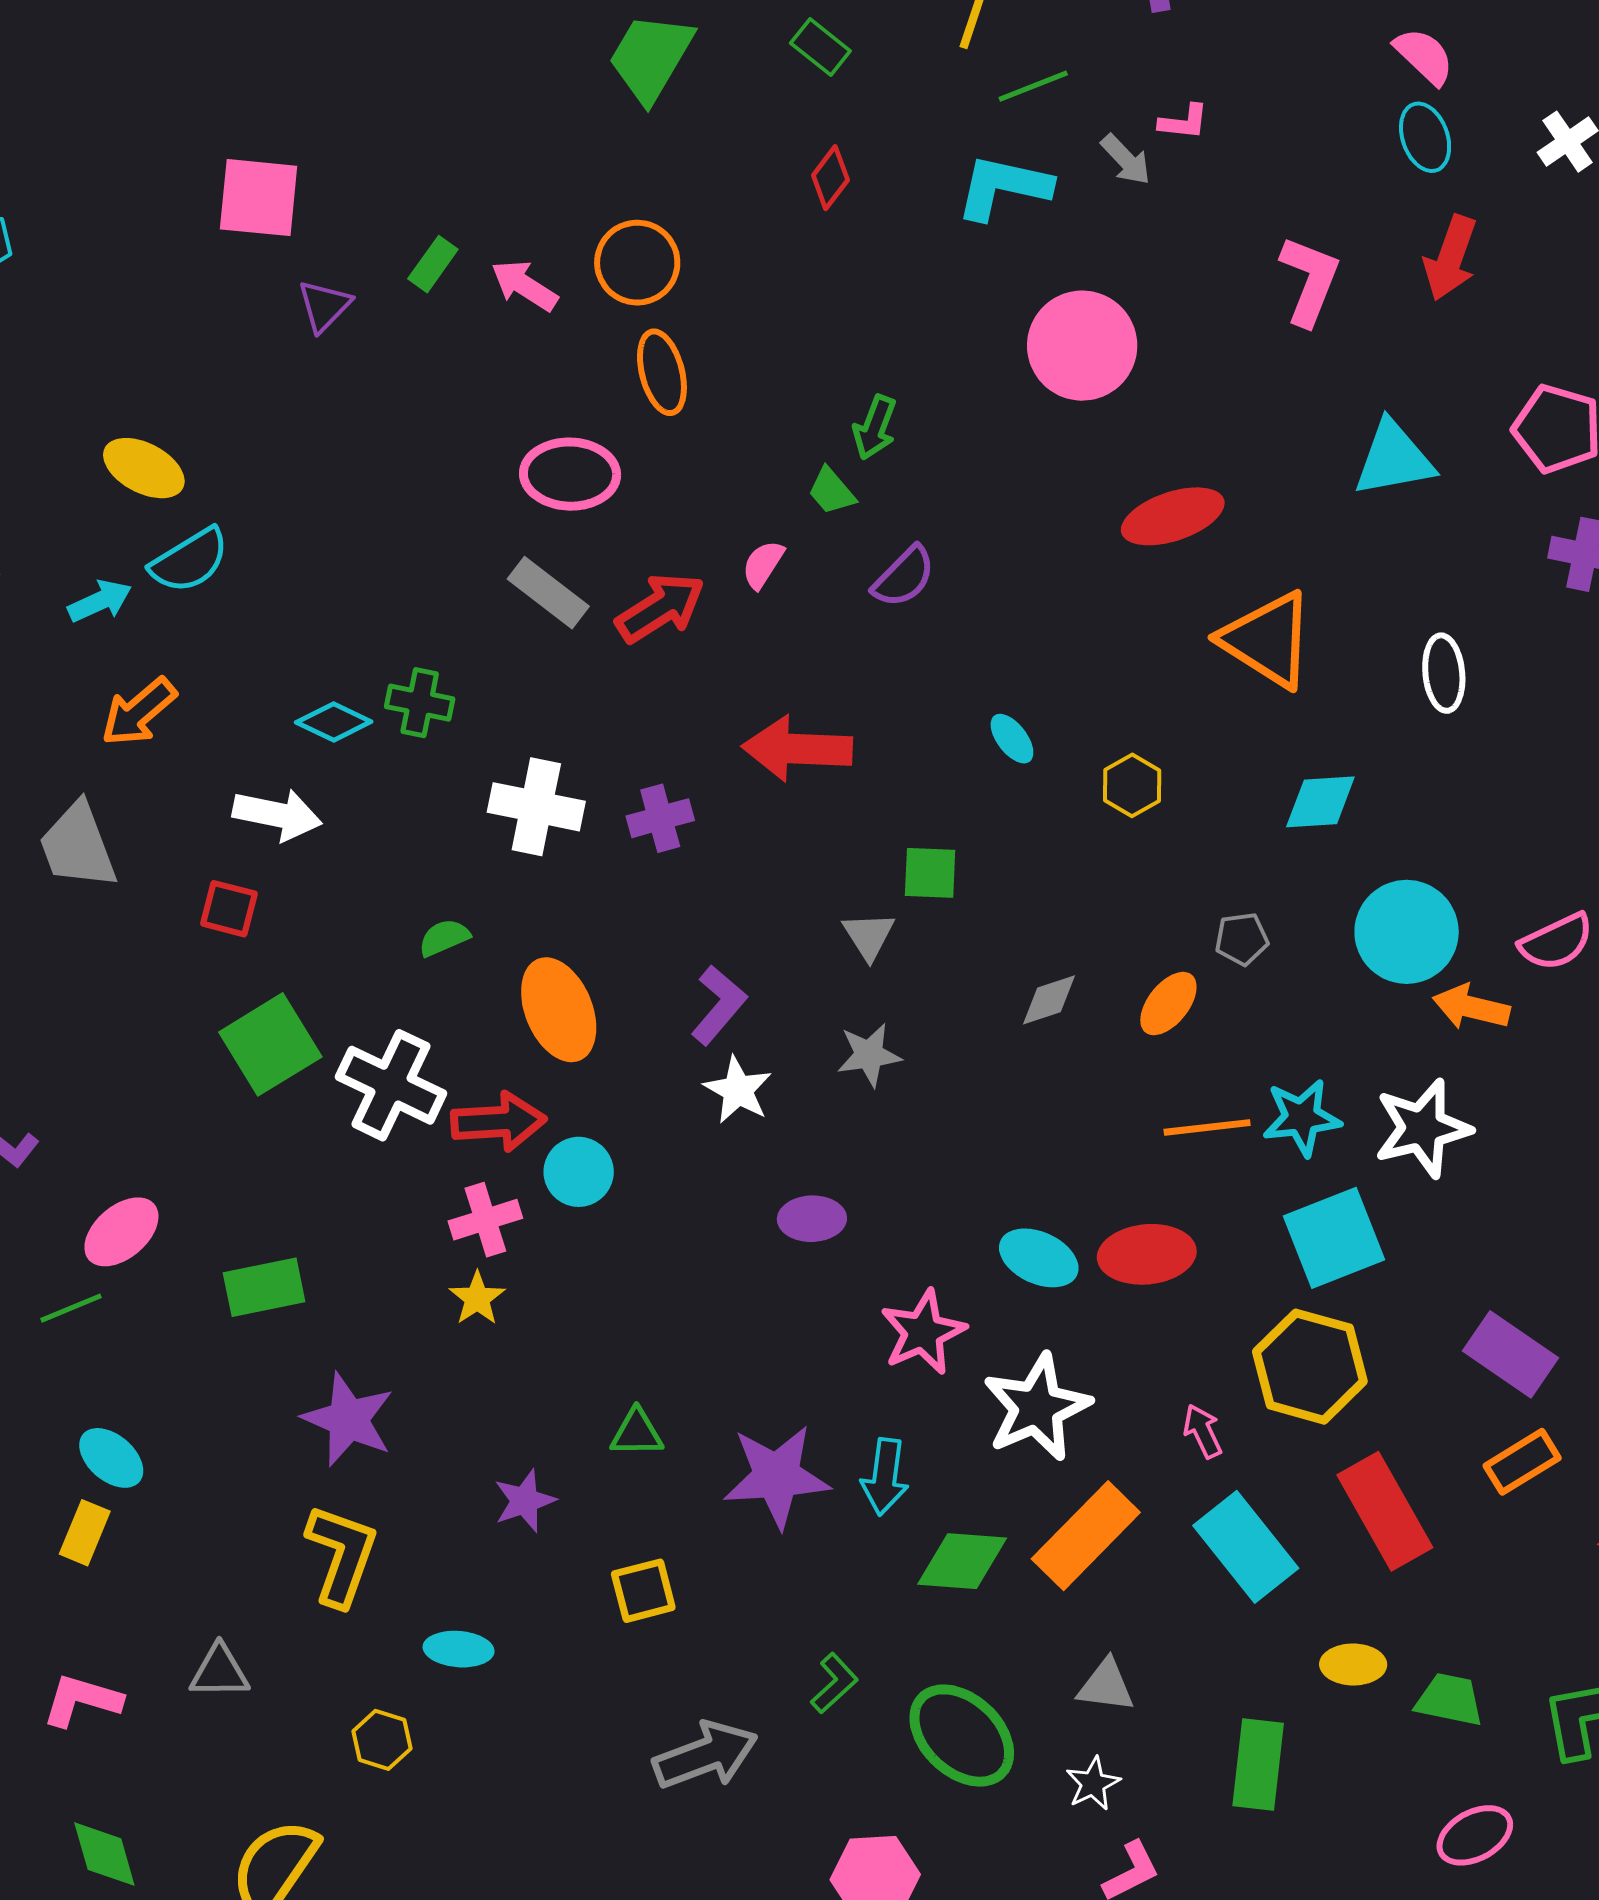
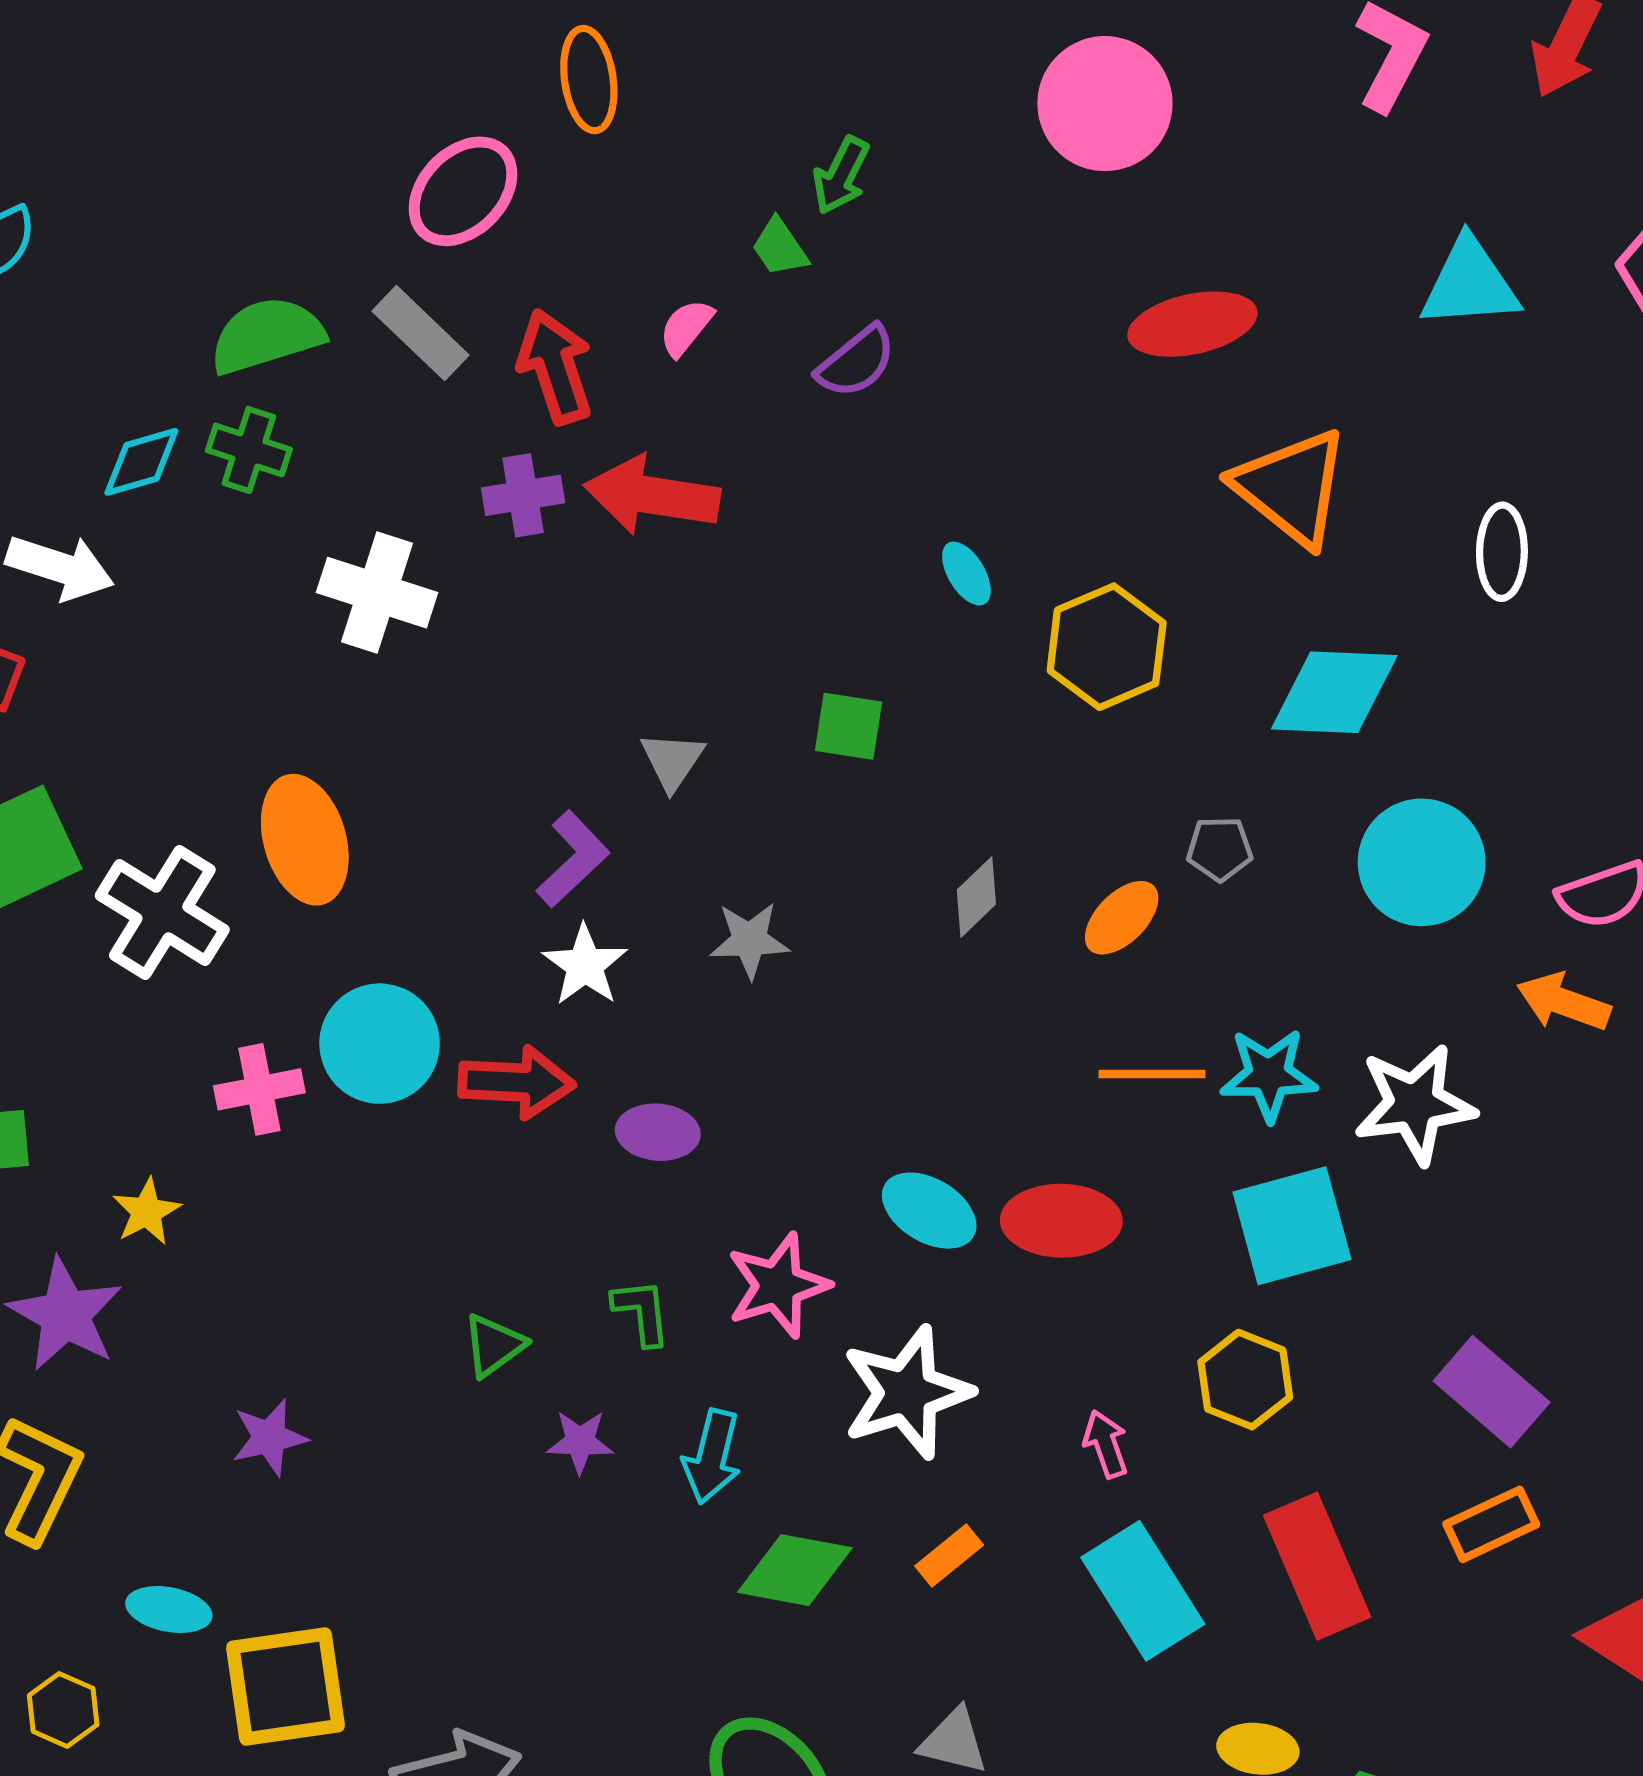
pink ellipse: (570, 474) -> (463, 191), turned -54
red arrow: (660, 608) -> (555, 367), turned -82
cyan diamond: (334, 722) -> (141, 462), turned -48
red arrow: (797, 749) -> (652, 495), moved
yellow hexagon: (1132, 785) -> (1107, 647), size x1.6
cyan diamond: (1320, 802) -> (1334, 692), size x1.4
purple cross: (660, 818) -> (523, 495), moved
gray triangle: (869, 936) -> (672, 761), moved
green semicircle: (444, 938) -> (267, 335), moved, size x1.8
gray diamond: (1049, 1000) -> (976, 897), turned -32
orange arrow: (1471, 1007) -> (1563, 1002), moved
orange ellipse: (559, 1010) -> (305, 840), moved
red arrow: (498, 1122) -> (516, 1082), moved
cyan circle: (579, 1172) -> (380, 1044), size x1.4
yellow star: (477, 1298) -> (147, 1212), moved
yellow hexagon: (1310, 1367) -> (1245, 1380), size x0.7
green triangle: (637, 1433) -> (494, 1345), moved, turned -42
purple star: (777, 1476) -> (580, 1442), size x0.5
orange rectangle: (1086, 1536) -> (949, 1556), size x0.5
yellow square: (643, 1591) -> (285, 1686), moved, size x1.6
green L-shape: (834, 1683) -> (642, 1312), moved, turned -60

